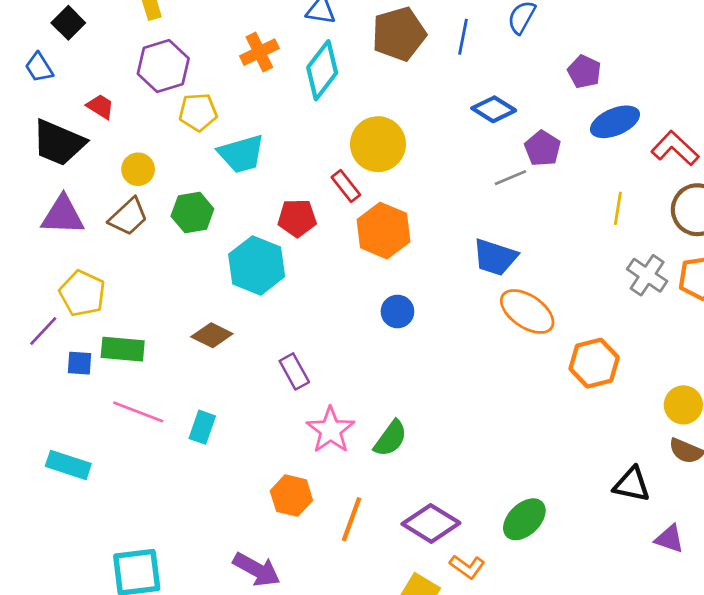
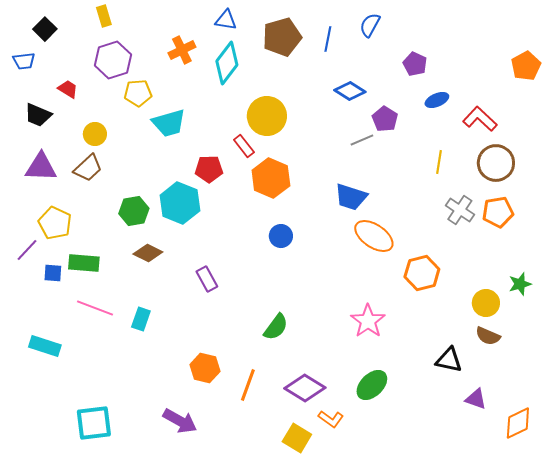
blue trapezoid: (39, 67) -> (24, 61), turned -65
blue ellipse: (615, 122) -> (437, 100), size x0.7
black trapezoid: (59, 143) -> (38, 115), size x0.7
green hexagon: (192, 212) -> (134, 211), moved
pink star: (331, 430) -> (368, 321), moved

